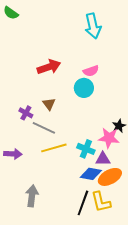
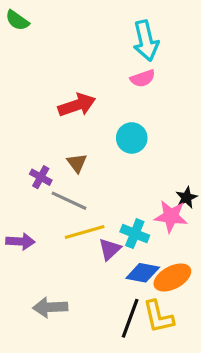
pink semicircle: (91, 71) -> (143, 78), moved
purple triangle: (103, 159) -> (110, 249), moved, turned -42
gray arrow: (32, 196) -> (50, 307), turned -100

